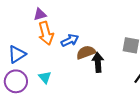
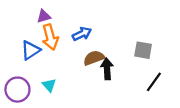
blue arrow: (70, 40) -> (82, 34), moved
blue triangle: (17, 54) -> (31, 50), moved

